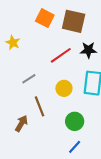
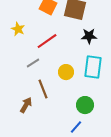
red line: (61, 55) -> (47, 41), moved
green circle: (75, 121) -> (85, 105), moved

